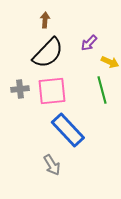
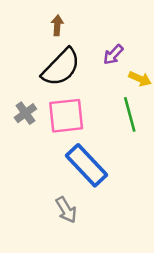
gray cross: (20, 89) -> (25, 113), turned -30

